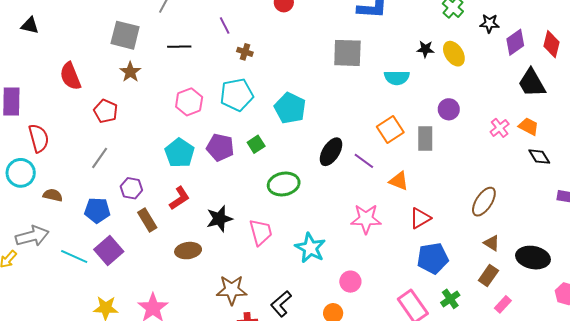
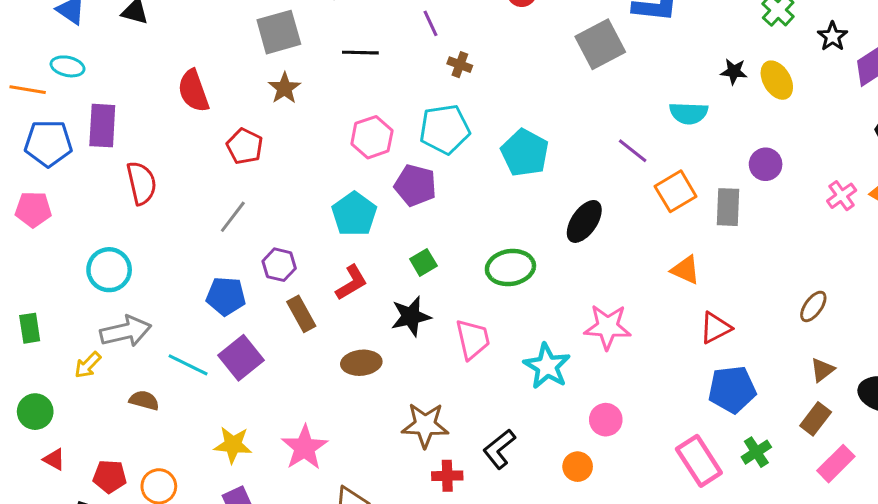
black star: (489, 23) -> (833, 36), turned 30
gray square: (125, 35) -> (279, 32), turned -32
gray square: (347, 53) -> (600, 44), moved, turned -32
green square: (256, 144) -> (423, 262), moved
purple pentagon: (220, 147) -> (415, 185), moved
purple line: (364, 161) -> (633, 151), moved
cyan circle: (21, 173) -> (109, 270), moved
brown semicircle: (53, 195) -> (144, 400), moved
brown ellipse: (484, 202) -> (813, 306), size x0.7
pink star: (366, 219) -> (607, 327), moved
brown triangle: (492, 243) -> (822, 370), turned 48
pink rectangle: (503, 304) -> (836, 464), size x1.4

